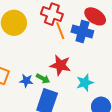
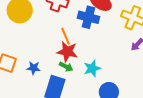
orange line: (60, 31) -> (65, 36), moved
green arrow: (43, 78) -> (66, 67), moved

